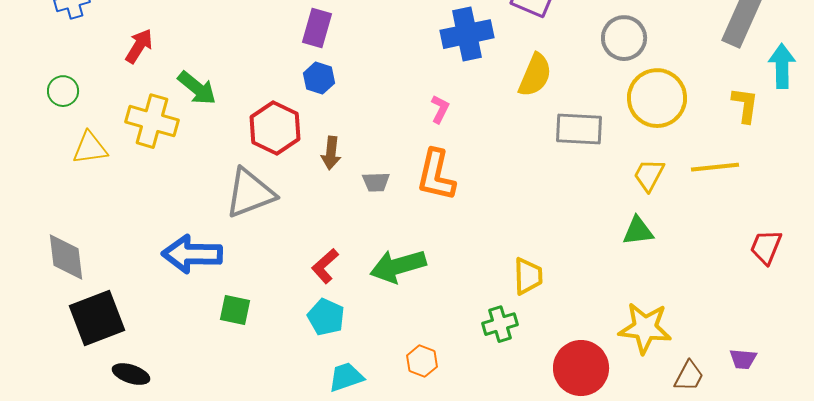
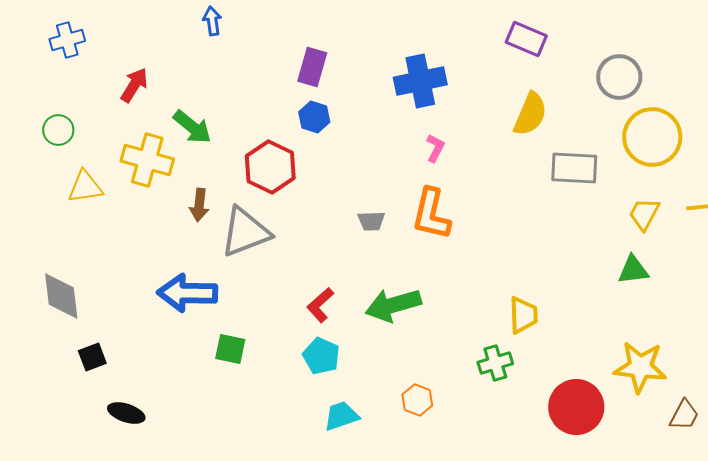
blue cross: (467, 34) -> (420, 81), moved
brown arrow: (331, 153) -> (199, 205), moved
black square: (97, 318) -> (92, 357), size x0.5

